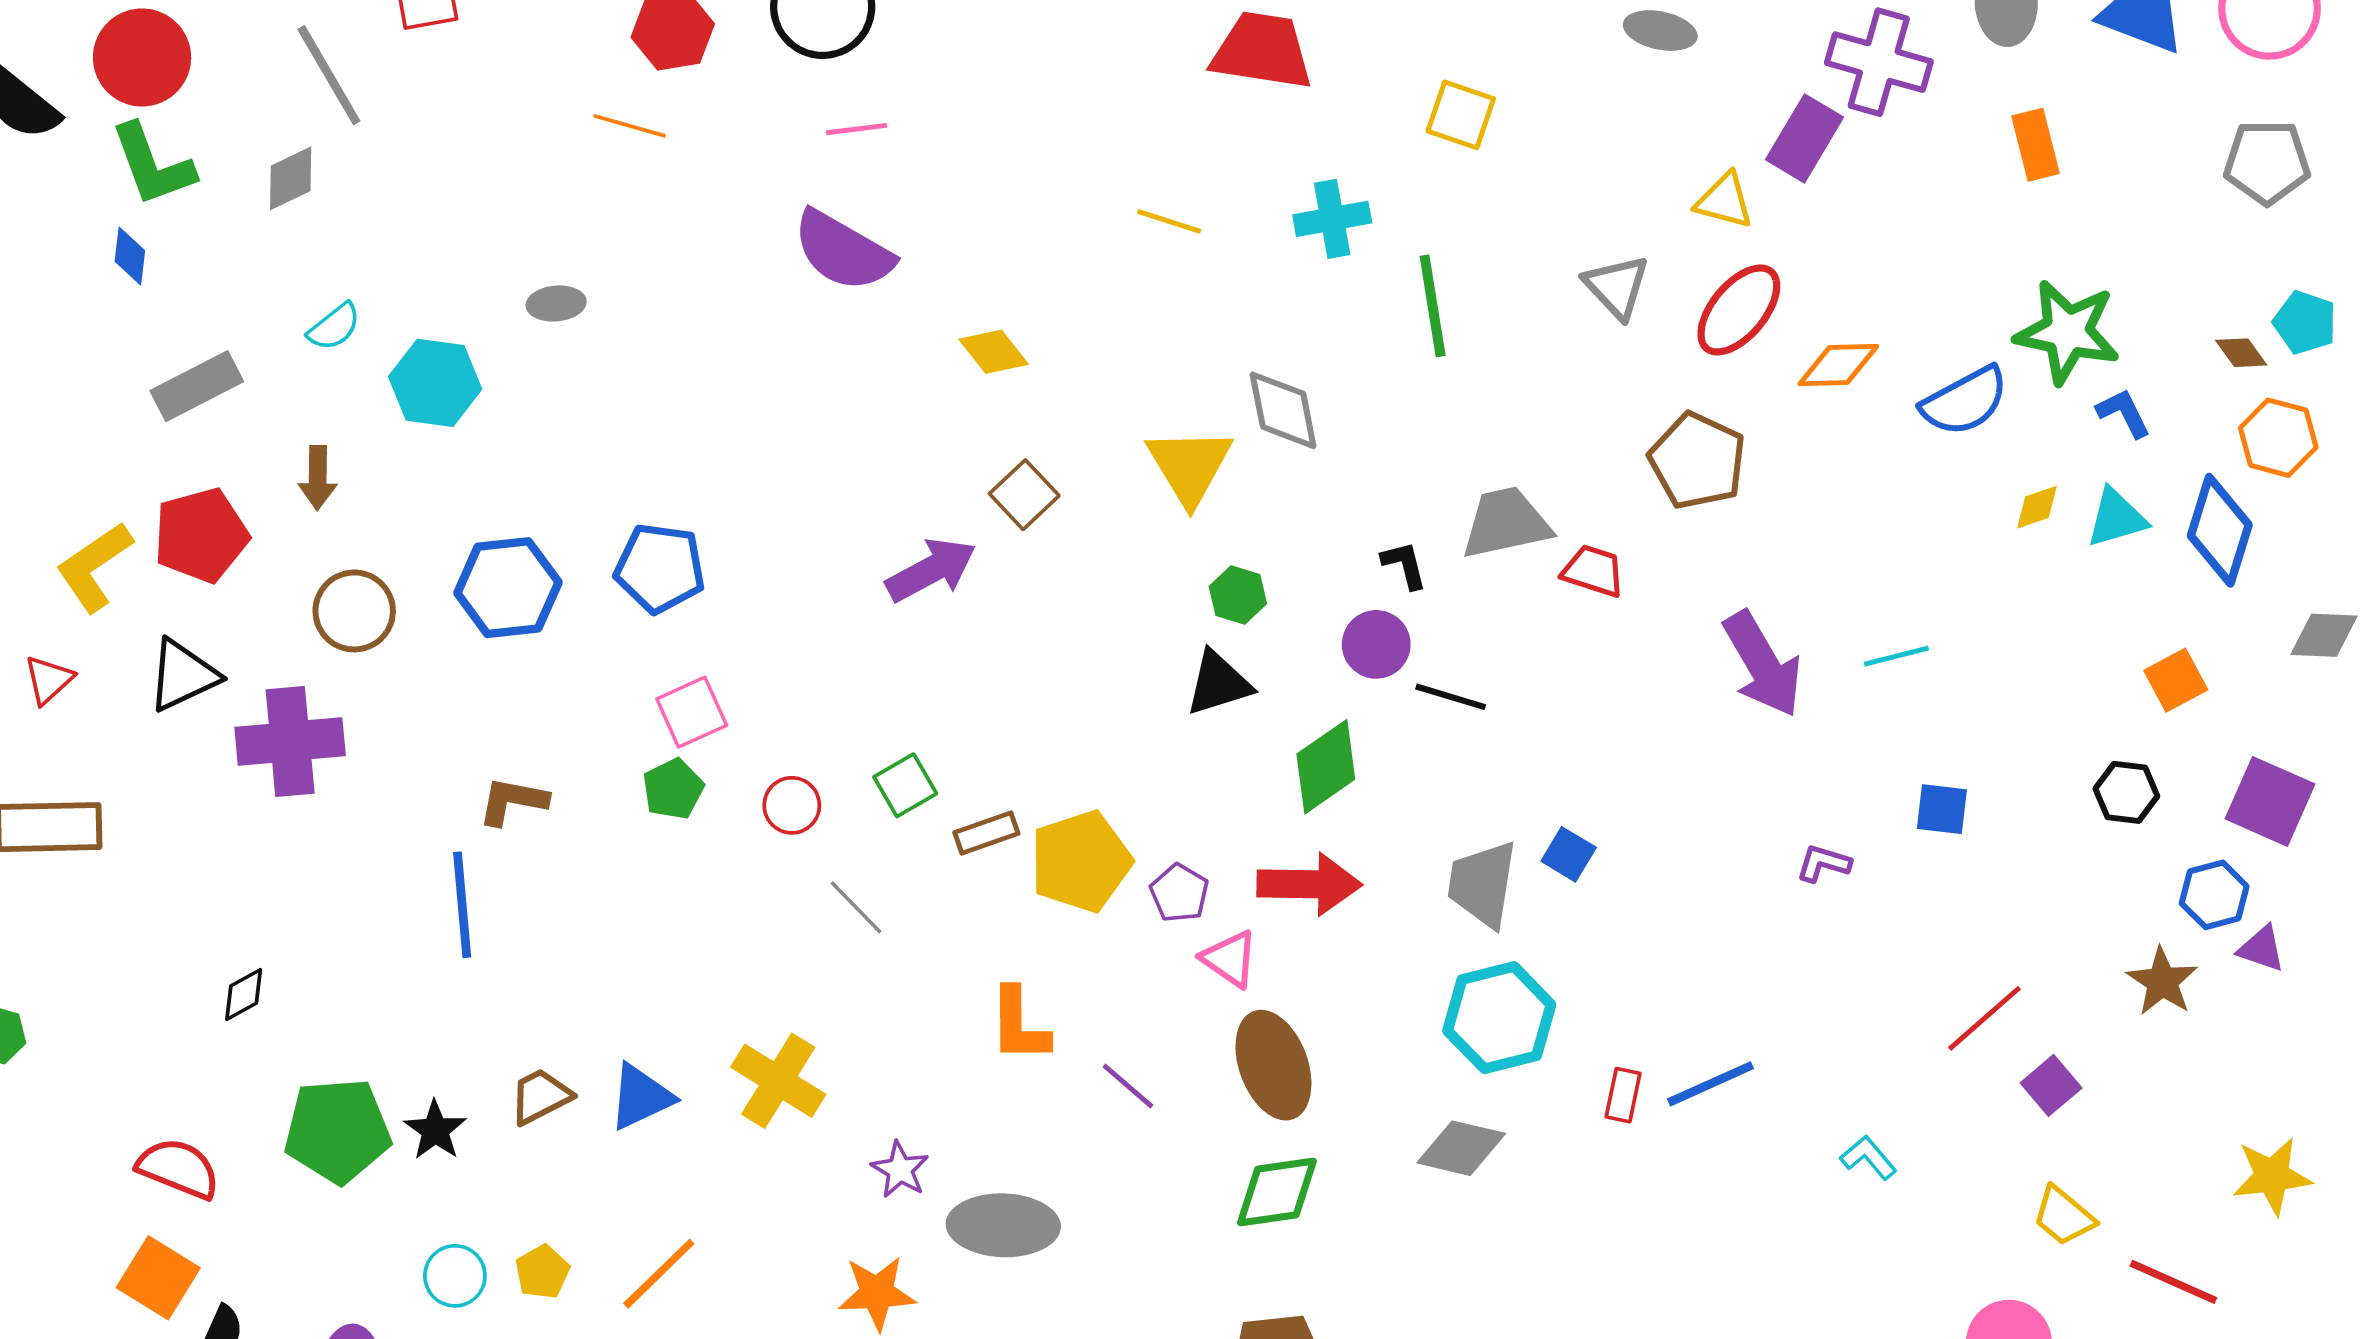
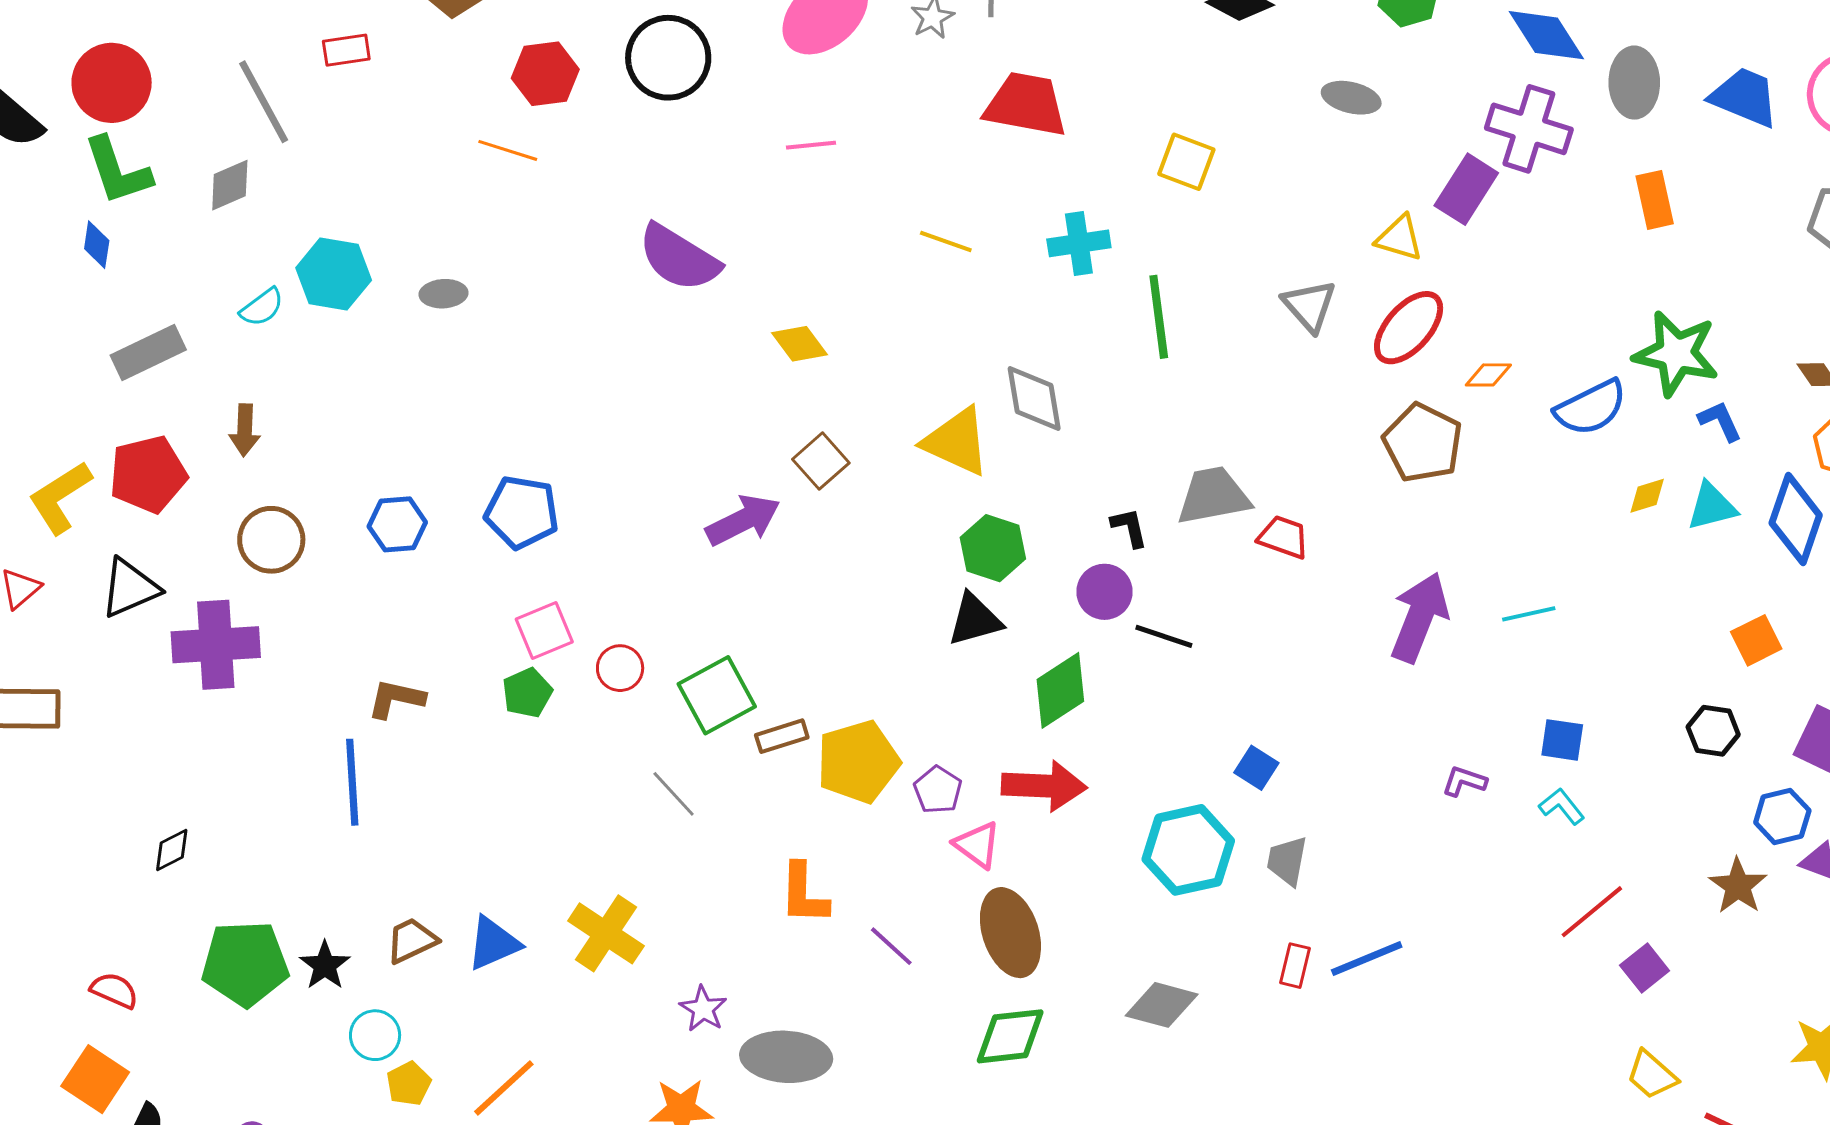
pink line: (856, 129) -> (811, 145), moved
orange diamond: (1838, 365) -> (1488, 375), size x0.7
cyan hexagon: (435, 383) -> (334, 274), moved
brown pentagon: (1697, 461) -> (1423, 443), moved
yellow triangle: (1190, 466) -> (957, 442), turned -36
blue hexagon: (508, 588) -> (397, 524), size x0.7
green hexagon: (1238, 595) -> (993, 548), size x1.4
purple arrow: (1763, 664) -> (1419, 617), turned -130
green square: (905, 785) -> (717, 695), size x1.5
red circle: (792, 805) -> (620, 668), moved
gray trapezoid: (1482, 884) -> (1287, 861), moved, size x0.7
cyan hexagon: (1499, 1018) -> (1188, 850), moved
cyan L-shape: (1868, 1158) -> (1562, 806), moved
red semicircle: (178, 1168) -> (114, 990), size x0.7
cyan circle: (455, 1276) -> (375, 1035), moved

